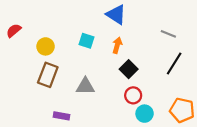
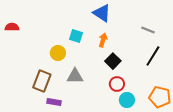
red semicircle: (14, 30) -> (12, 27), turned 40
yellow circle: (46, 46) -> (58, 53), moved
brown rectangle: (48, 75) -> (42, 81), moved

